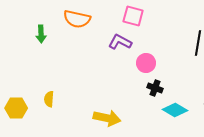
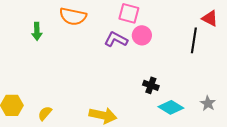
pink circle: (146, 63) -> (142, 35), moved
yellow semicircle: (49, 99) -> (45, 113), moved, turned 35

